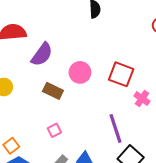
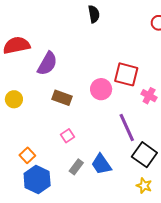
pink circle: (80, 72) -> (101, 89), moved

